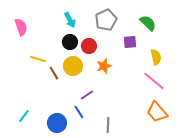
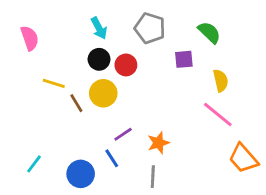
gray pentagon: (106, 20) -> (150, 28), turned -30
orange star: (104, 66) -> (158, 143), moved
orange trapezoid: (157, 112) -> (243, 158), moved

